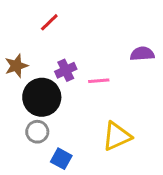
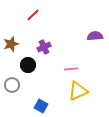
pink line: (99, 81) -> (71, 69), moved
black circle: (42, 97) -> (28, 65), size x0.6
gray circle: (37, 132) -> (12, 85), moved

